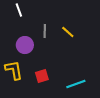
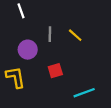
red square: (42, 76) -> (55, 71), moved

